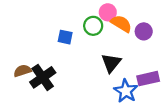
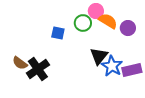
brown semicircle: (22, 71) -> (20, 63), turned -126
blue star: (126, 91) -> (112, 66), moved

